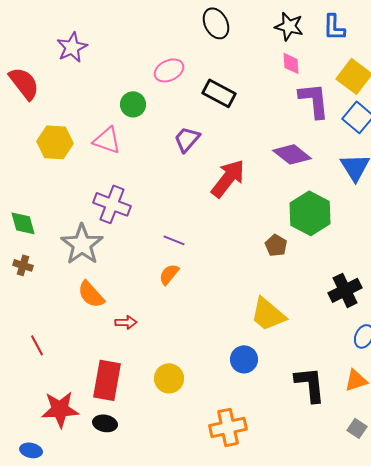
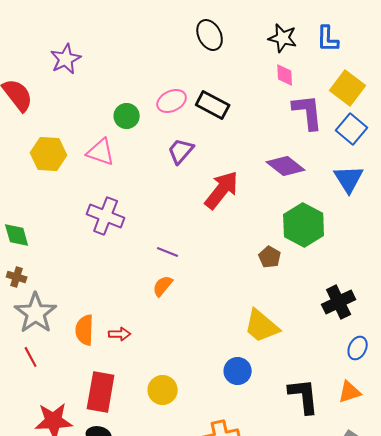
pink ellipse: (169, 70) -> (172, 101), moved
gray star: (82, 244) -> (36, 313), moved
orange semicircle: (91, 294) -> (85, 330), moved, turned 44

